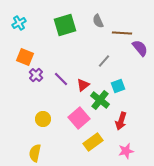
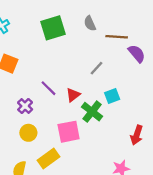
purple cross: (36, 75) -> (25, 106), moved
pink square: (79, 118) -> (69, 132), turned 30
red arrow: (121, 121) -> (137, 135), moved
yellow rectangle: (93, 142) -> (48, 158), moved

